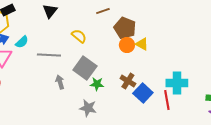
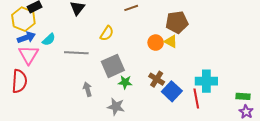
brown pentagon: (125, 28) -> (177, 22), moved, turned -30
yellow semicircle: (79, 36) -> (107, 33), turned 84
gray square: (85, 68) -> (113, 66), turned 30
gray arrow: (60, 82) -> (87, 89), moved

